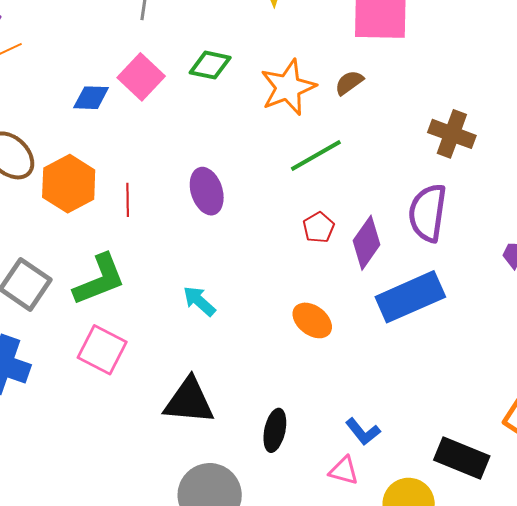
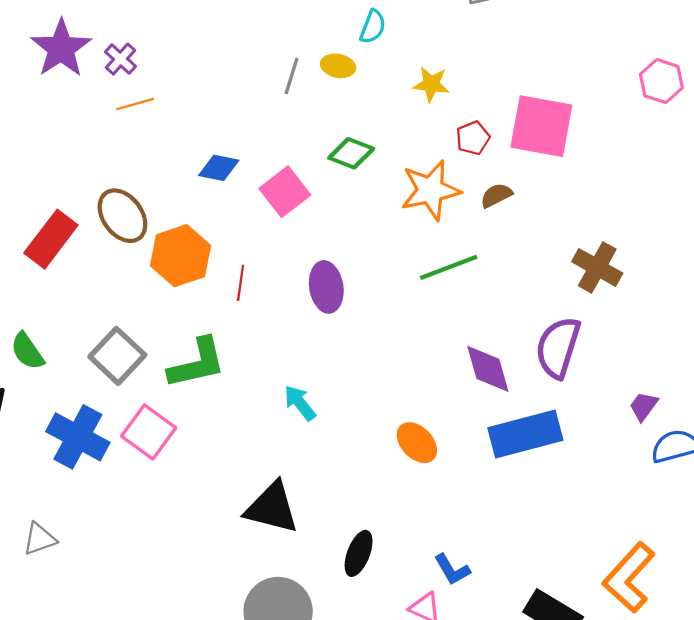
pink square: (141, 77) -> (285, 192), moved
red pentagon: (319, 227) -> (473, 138), moved
purple diamond: (367, 243) -> (488, 369), turned -60
pink square: (102, 350) -> (149, 432), moved

